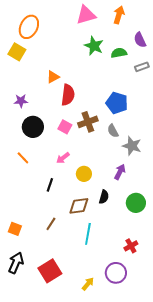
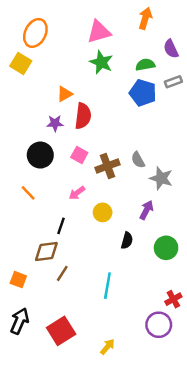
pink triangle: (86, 15) -> (99, 32), moved
green star: (94, 46) -> (101, 62), moved
purple star: (21, 101) -> (55, 123), moved
blue pentagon: (117, 103) -> (143, 93), moved
brown cross: (88, 122) -> (107, 166), moved
brown diamond: (79, 206) -> (46, 251), moved
red cross: (131, 246) -> (173, 299), moved
purple circle: (116, 273) -> (159, 325), moved

